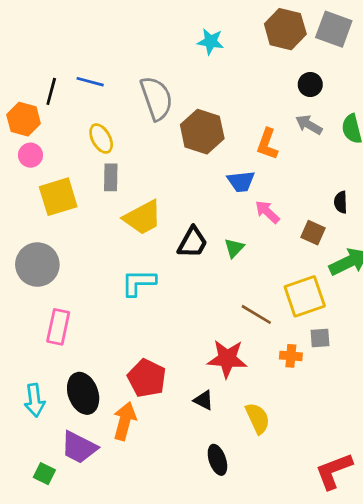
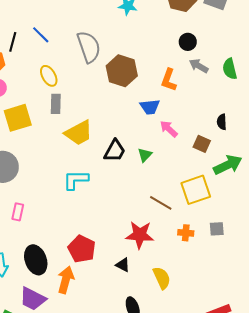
blue line: (90, 82) -> (41, 35), turned 30
black circle: (310, 84) -> (188, 42), moved
pink rectangle: (58, 327) -> (18, 212), size x0.7
gray square: (320, 338) -> (217, 229), moved

